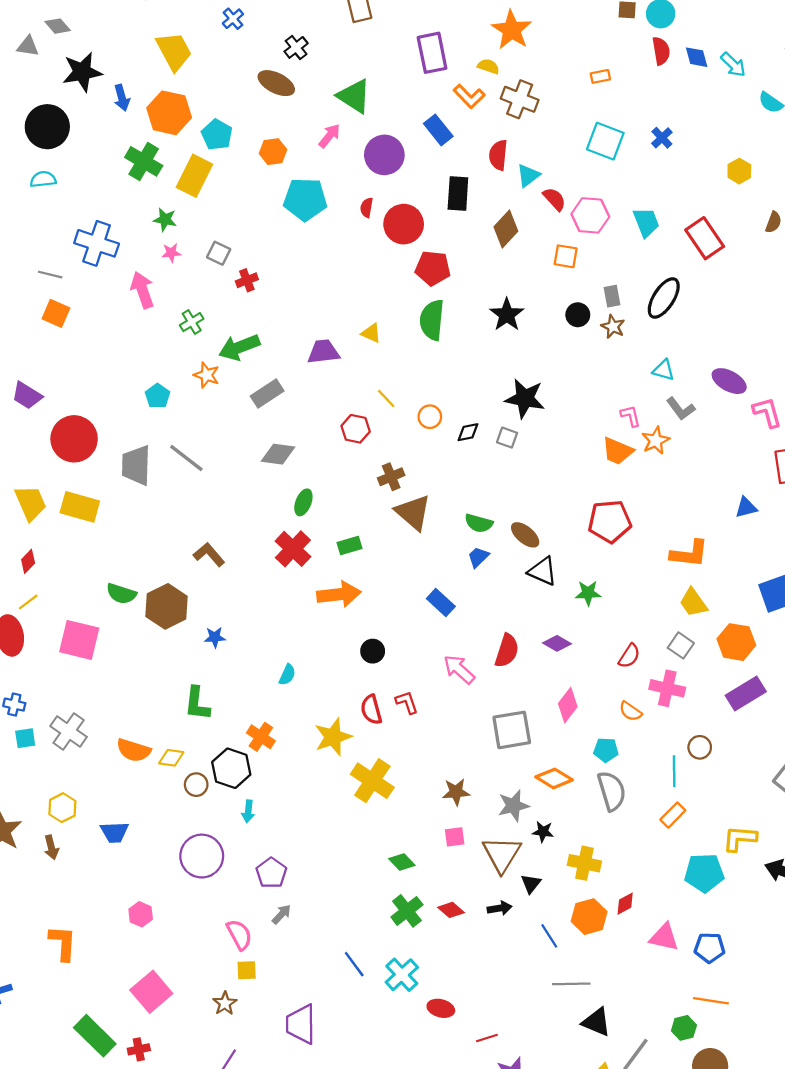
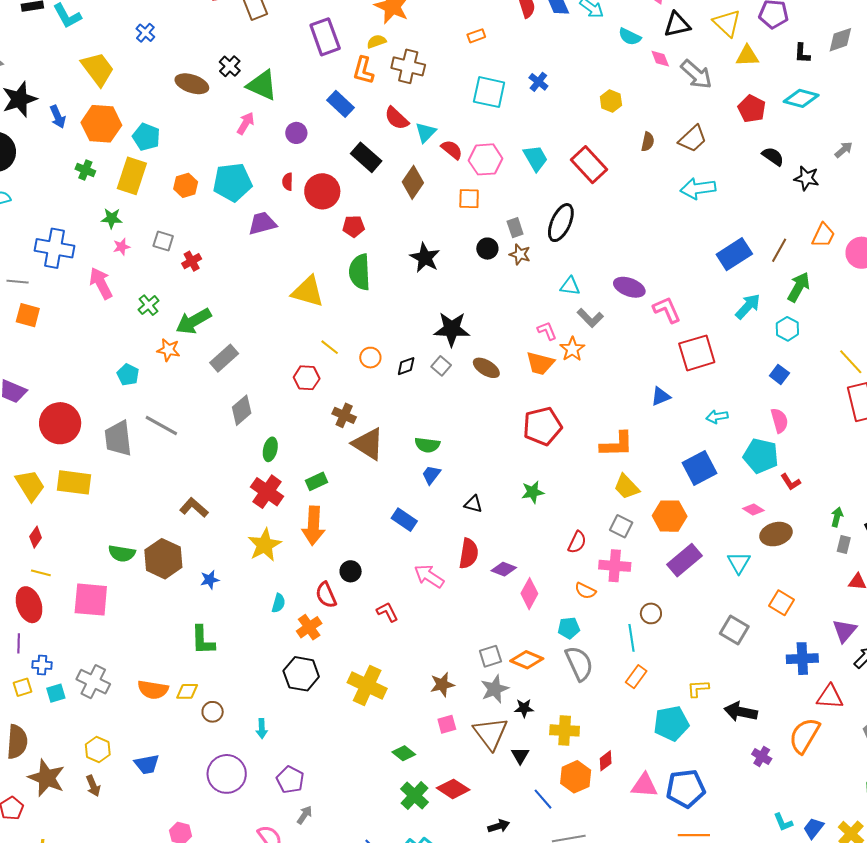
black cross: (296, 47) -> (230, 66), moved
yellow semicircle: (488, 66) -> (376, 41), turned -30
orange L-shape: (469, 96) -> (363, 70), turned 68
orange hexagon: (273, 152) -> (186, 185), moved
purple circle: (384, 155) -> (296, 133), size x0.6
red semicircle: (498, 155) -> (397, 118), turned -44
green cross: (144, 161) -> (85, 170), size x0.6
black rectangle: (458, 194) -> (366, 157), turned -44
red pentagon: (433, 268) -> (354, 226), size x0.7
yellow triangle: (371, 333) -> (308, 292), size x1.8
purple trapezoid: (323, 352) -> (262, 223), moved
gray square: (507, 438) -> (441, 366), turned 30
gray diamond: (278, 454) -> (242, 410), turned -40
brown cross: (391, 477) -> (344, 415), turned -35
brown ellipse: (525, 535) -> (486, 368), moved
black triangle: (543, 571) -> (473, 504), moved, size x0.7
orange arrow: (339, 594) -> (313, 526), turned 108
yellow line: (28, 602) -> (41, 573), turned 60
purple diamond: (557, 643) -> (504, 569), moved
red semicircle: (371, 710) -> (326, 595), moved
gray square: (512, 730) -> (490, 656), moved, size x0.6
orange cross: (261, 737) -> (309, 627), moved, turned 30
yellow star: (333, 737) -> (265, 545), moved
black hexagon: (231, 768) -> (301, 674), moved
yellow L-shape: (740, 838) -> (698, 689), size x0.7
black arrow: (500, 908) -> (499, 826), moved
red diamond: (451, 910) -> (453, 789), size x1.4
blue pentagon: (710, 948) -> (686, 789), size x1.4

